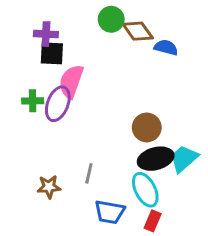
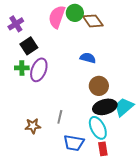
purple cross: (46, 34) -> (16, 24), moved, turned -35
blue semicircle: (166, 47) -> (88, 58), moved
black square: (52, 53) -> (29, 46), moved, turned -36
pink semicircle: (71, 82) -> (57, 17), moved
red rectangle: (153, 221) -> (103, 149), turned -32

